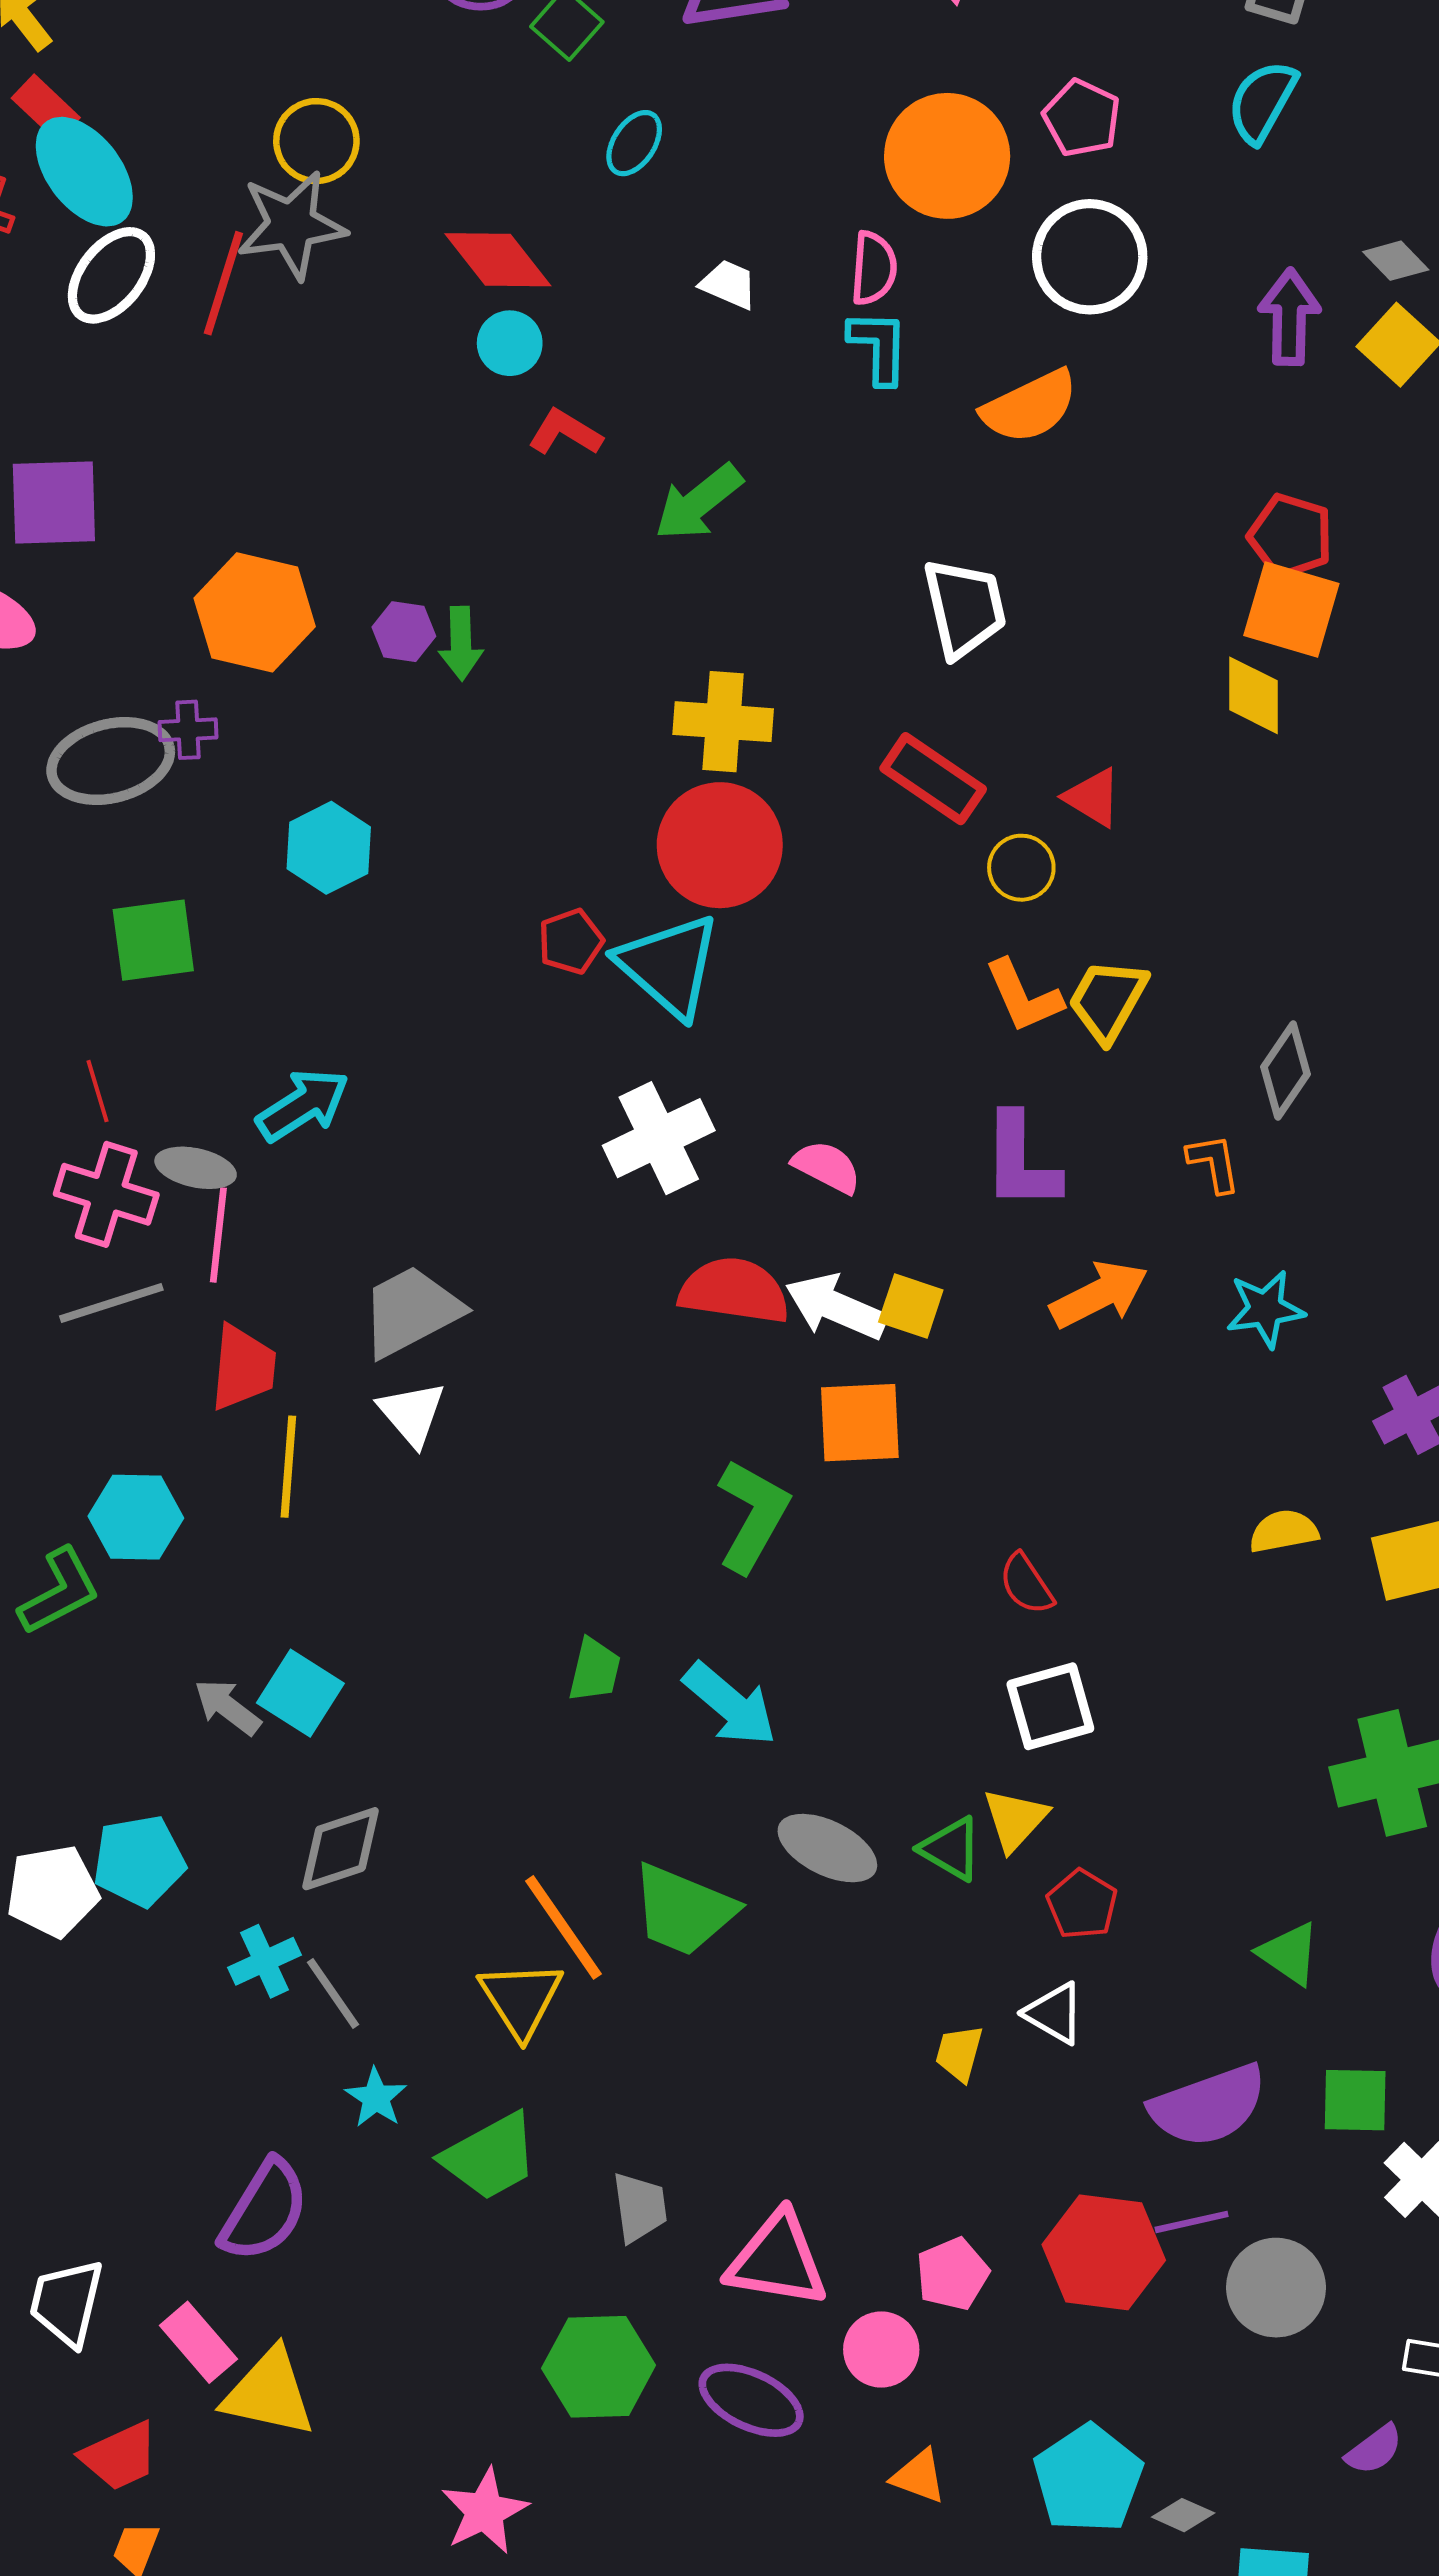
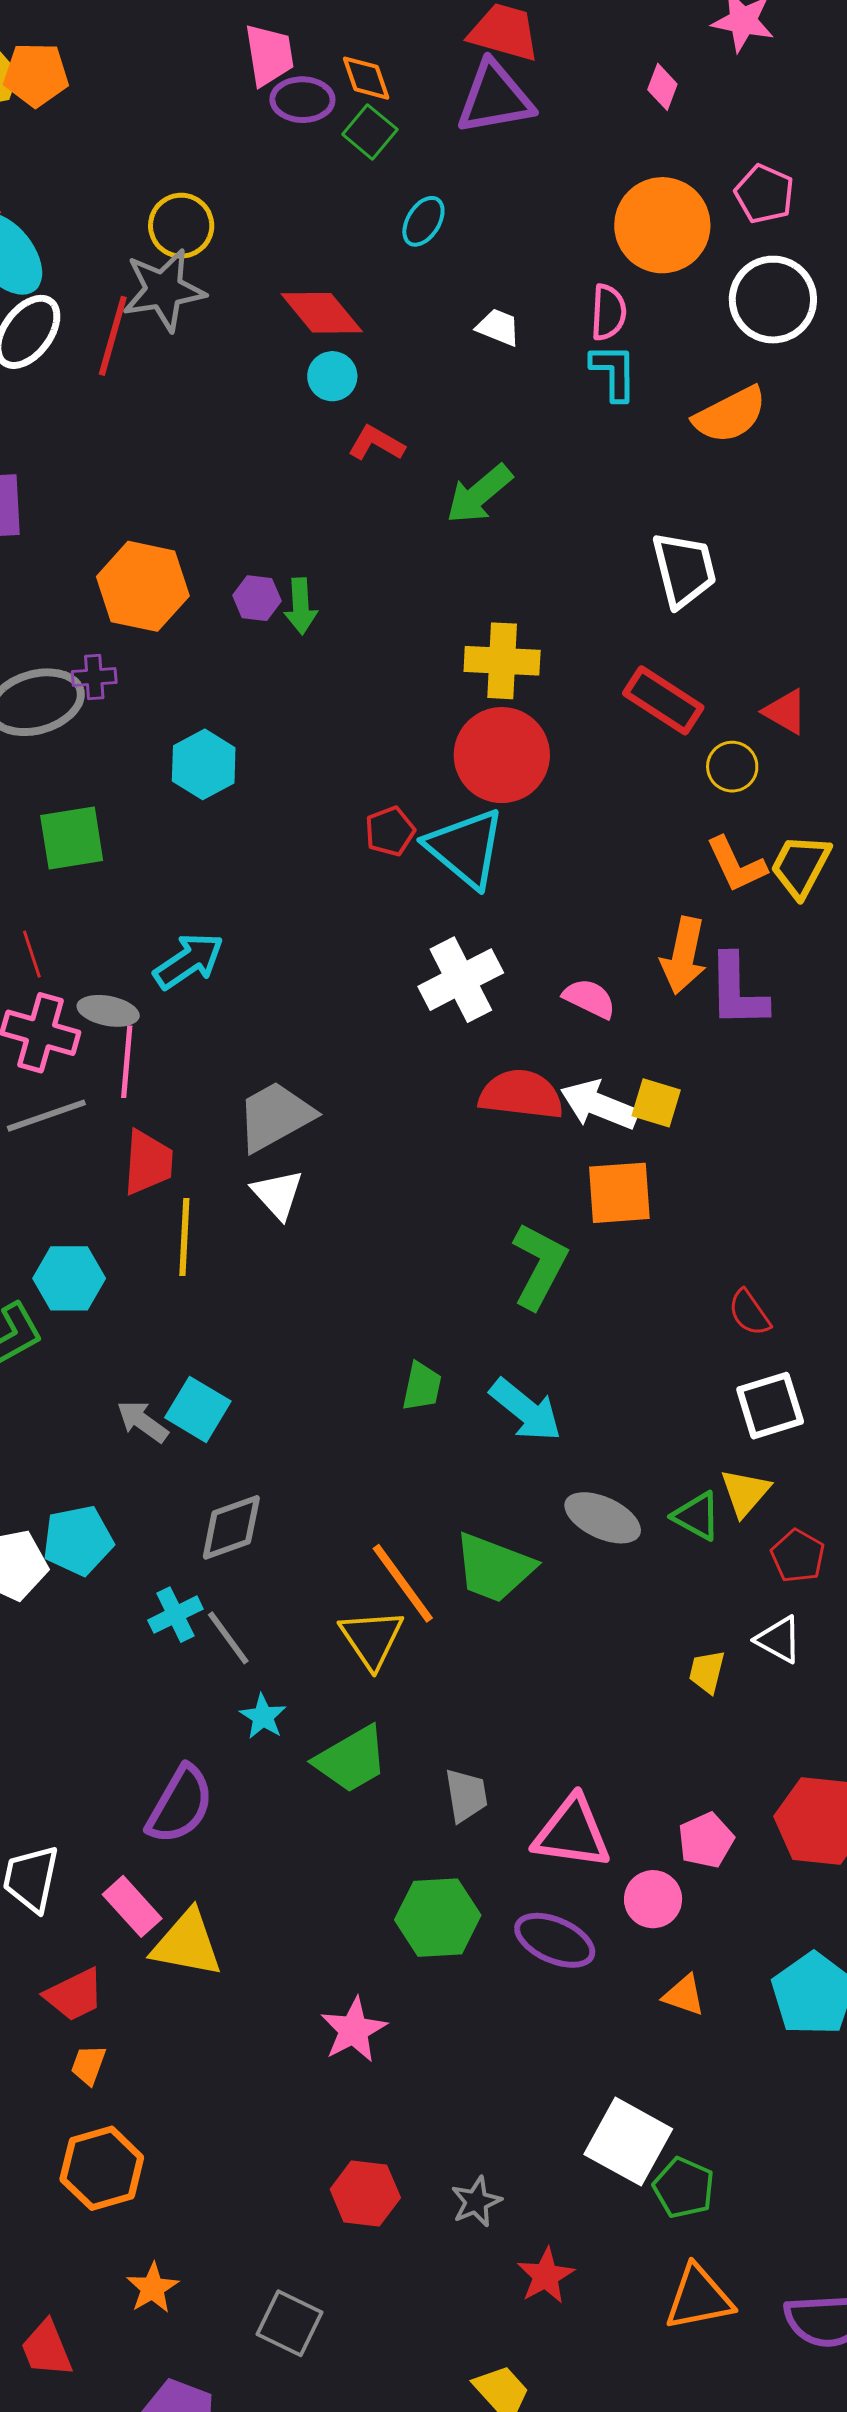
orange arrow: (1099, 1294) -> (684, 956), moved, turned 130

